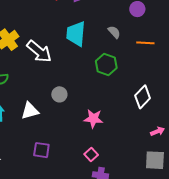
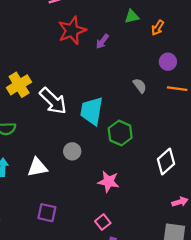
cyan trapezoid: (76, 34) -> (92, 111), moved
orange line: (145, 43) -> (177, 89), moved
green hexagon: (106, 64) -> (120, 133), moved

